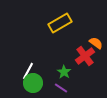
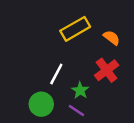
orange semicircle: (96, 43) -> (112, 38), moved
white line: (28, 71) -> (56, 74), moved

